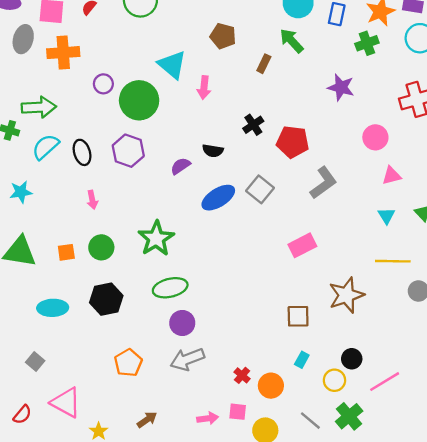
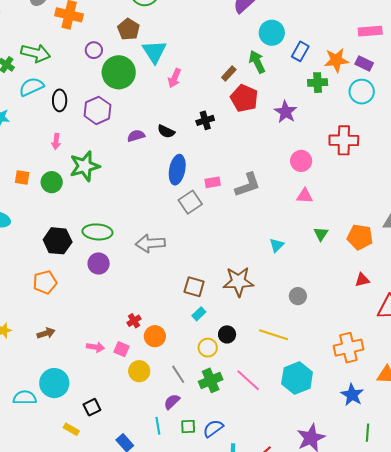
brown pentagon: (223, 36) -> (129, 29), moved
red pentagon: (293, 142) -> (244, 98), moved
gray square: (260, 189) -> (190, 202), moved
blue ellipse: (218, 198) -> (177, 170), moved, turned -64
cyan triangle: (386, 216) -> (277, 245), moved
green star: (156, 238) -> (85, 166), moved
pink rectangle: (302, 245) -> (213, 182), moved, size x0.7
yellow line: (393, 261) -> (274, 335), moved
black hexagon: (106, 299) -> (58, 241), moved
gray arrow: (187, 359) -> (150, 243), moved
cyan rectangle: (302, 360) -> (199, 314), moved
pink line: (385, 382) -> (248, 380), moved, turned 56

